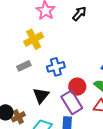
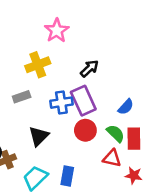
black arrow: (79, 14) -> (89, 68), moved
purple rectangle: (72, 102) -> (83, 101), moved

